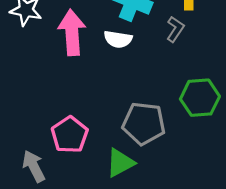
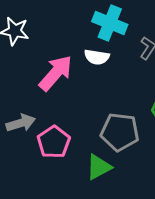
pink arrow: (72, 32) -> (56, 73), moved, turned 45
gray arrow: (34, 166) -> (21, 123), moved, turned 100

